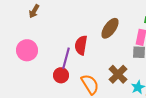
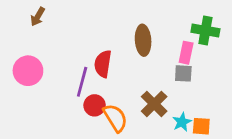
brown ellipse: (110, 28) -> (143, 40), turned -40
red circle: (61, 75) -> (95, 105), moved

